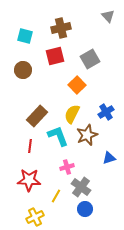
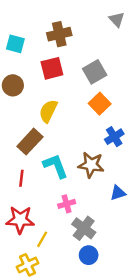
orange square: (77, 85) -> (100, 104), moved
yellow semicircle: (72, 114) -> (48, 111), moved
brown star: (87, 135) -> (91, 165), turned 30
yellow line: (56, 196) -> (42, 239), moved

